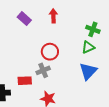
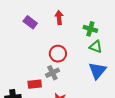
green cross: (93, 29) -> (90, 29), moved
green triangle: (88, 47) -> (96, 47), turned 48

